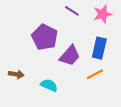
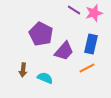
purple line: (72, 11) -> (74, 10), moved
brown arrow: (16, 74) -> (23, 70), moved, turned 88

